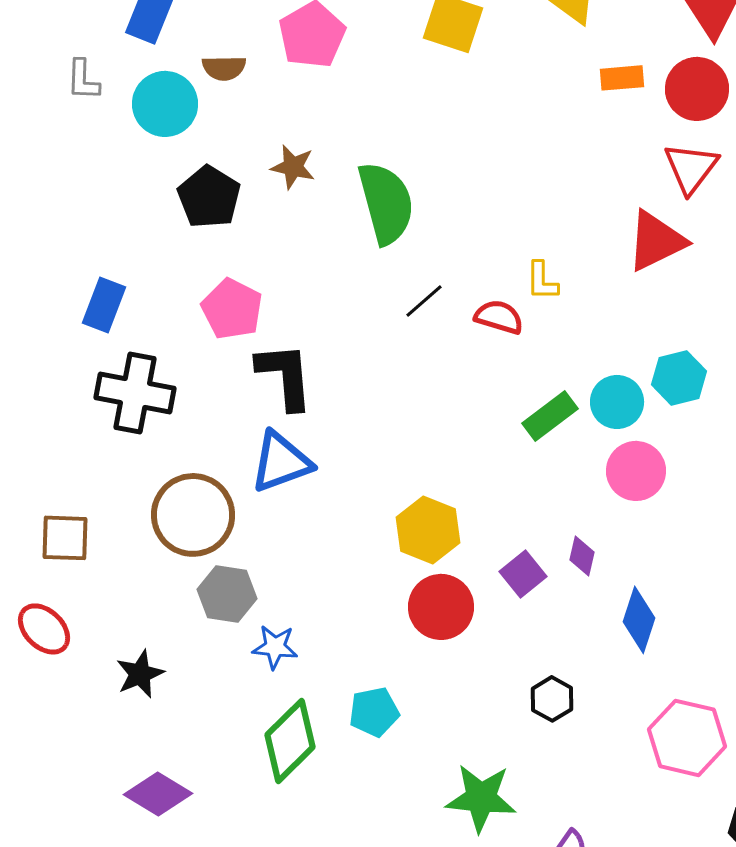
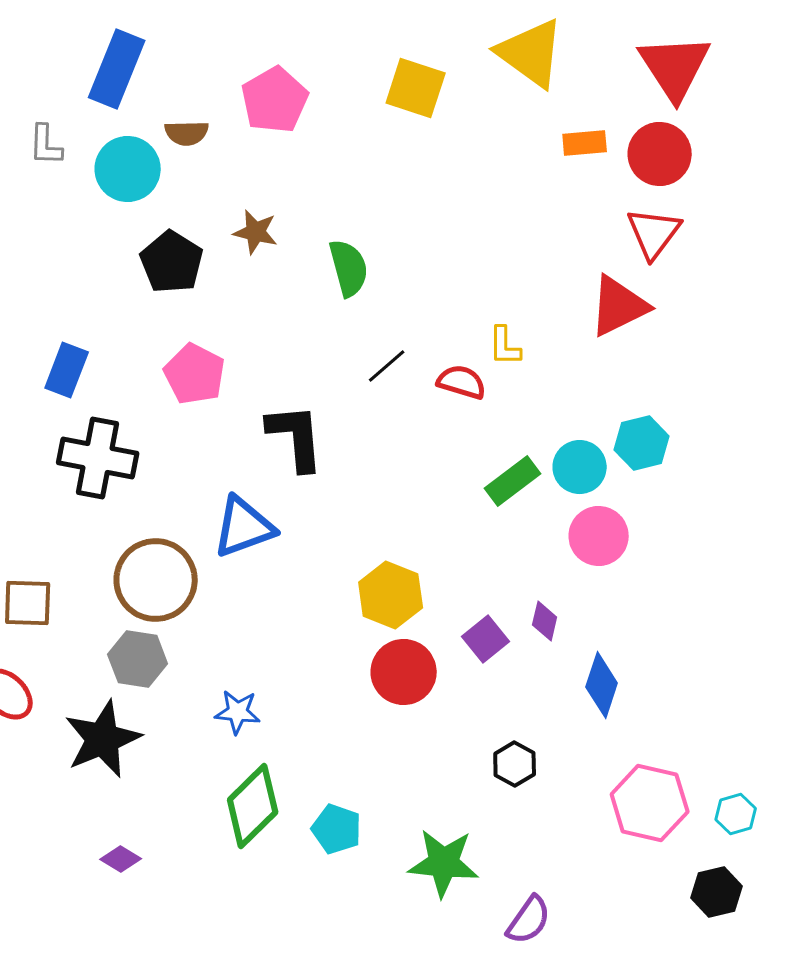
green semicircle: (386, 203) -> (349, 268), size x0.7
black L-shape: (285, 376) -> (296, 437), moved
gray hexagon: (227, 594) -> (138, 659), moved
black star: (140, 674) -> (103, 739), size x1.6
cyan pentagon: (374, 712) -> (337, 829), moved, turned 30
purple diamond: (158, 794) -> (121, 859), size x0.6

